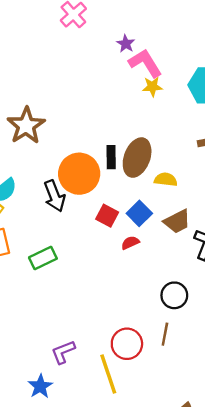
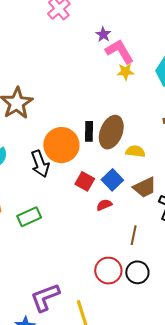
black circle: (174, 295) -> (137, 272), moved
brown line: (165, 334) -> (134, 235), moved
red circle: (127, 344) -> (108, 271), moved
purple L-shape: (63, 352) -> (45, 297), size x1.4

